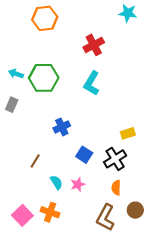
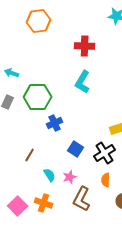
red cross: (94, 45) -> (85, 46), turned 30
green hexagon: (44, 78) -> (38, 97), moved
brown L-shape: (105, 217) -> (82, 199), moved

